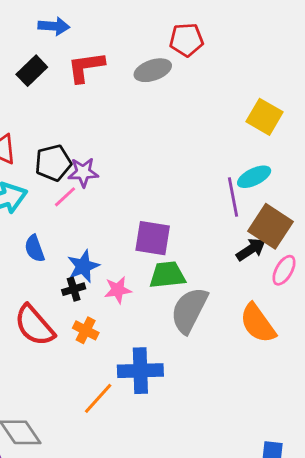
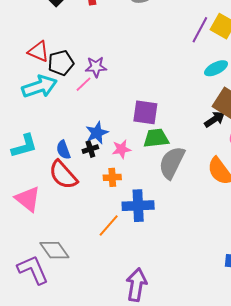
black pentagon: (53, 163) -> (61, 63), moved
purple line: (233, 197) -> (200, 30), moved, turned 40
blue semicircle: (35, 249) -> (63, 150), moved
orange cross: (86, 330) -> (112, 177), moved, turned -30

